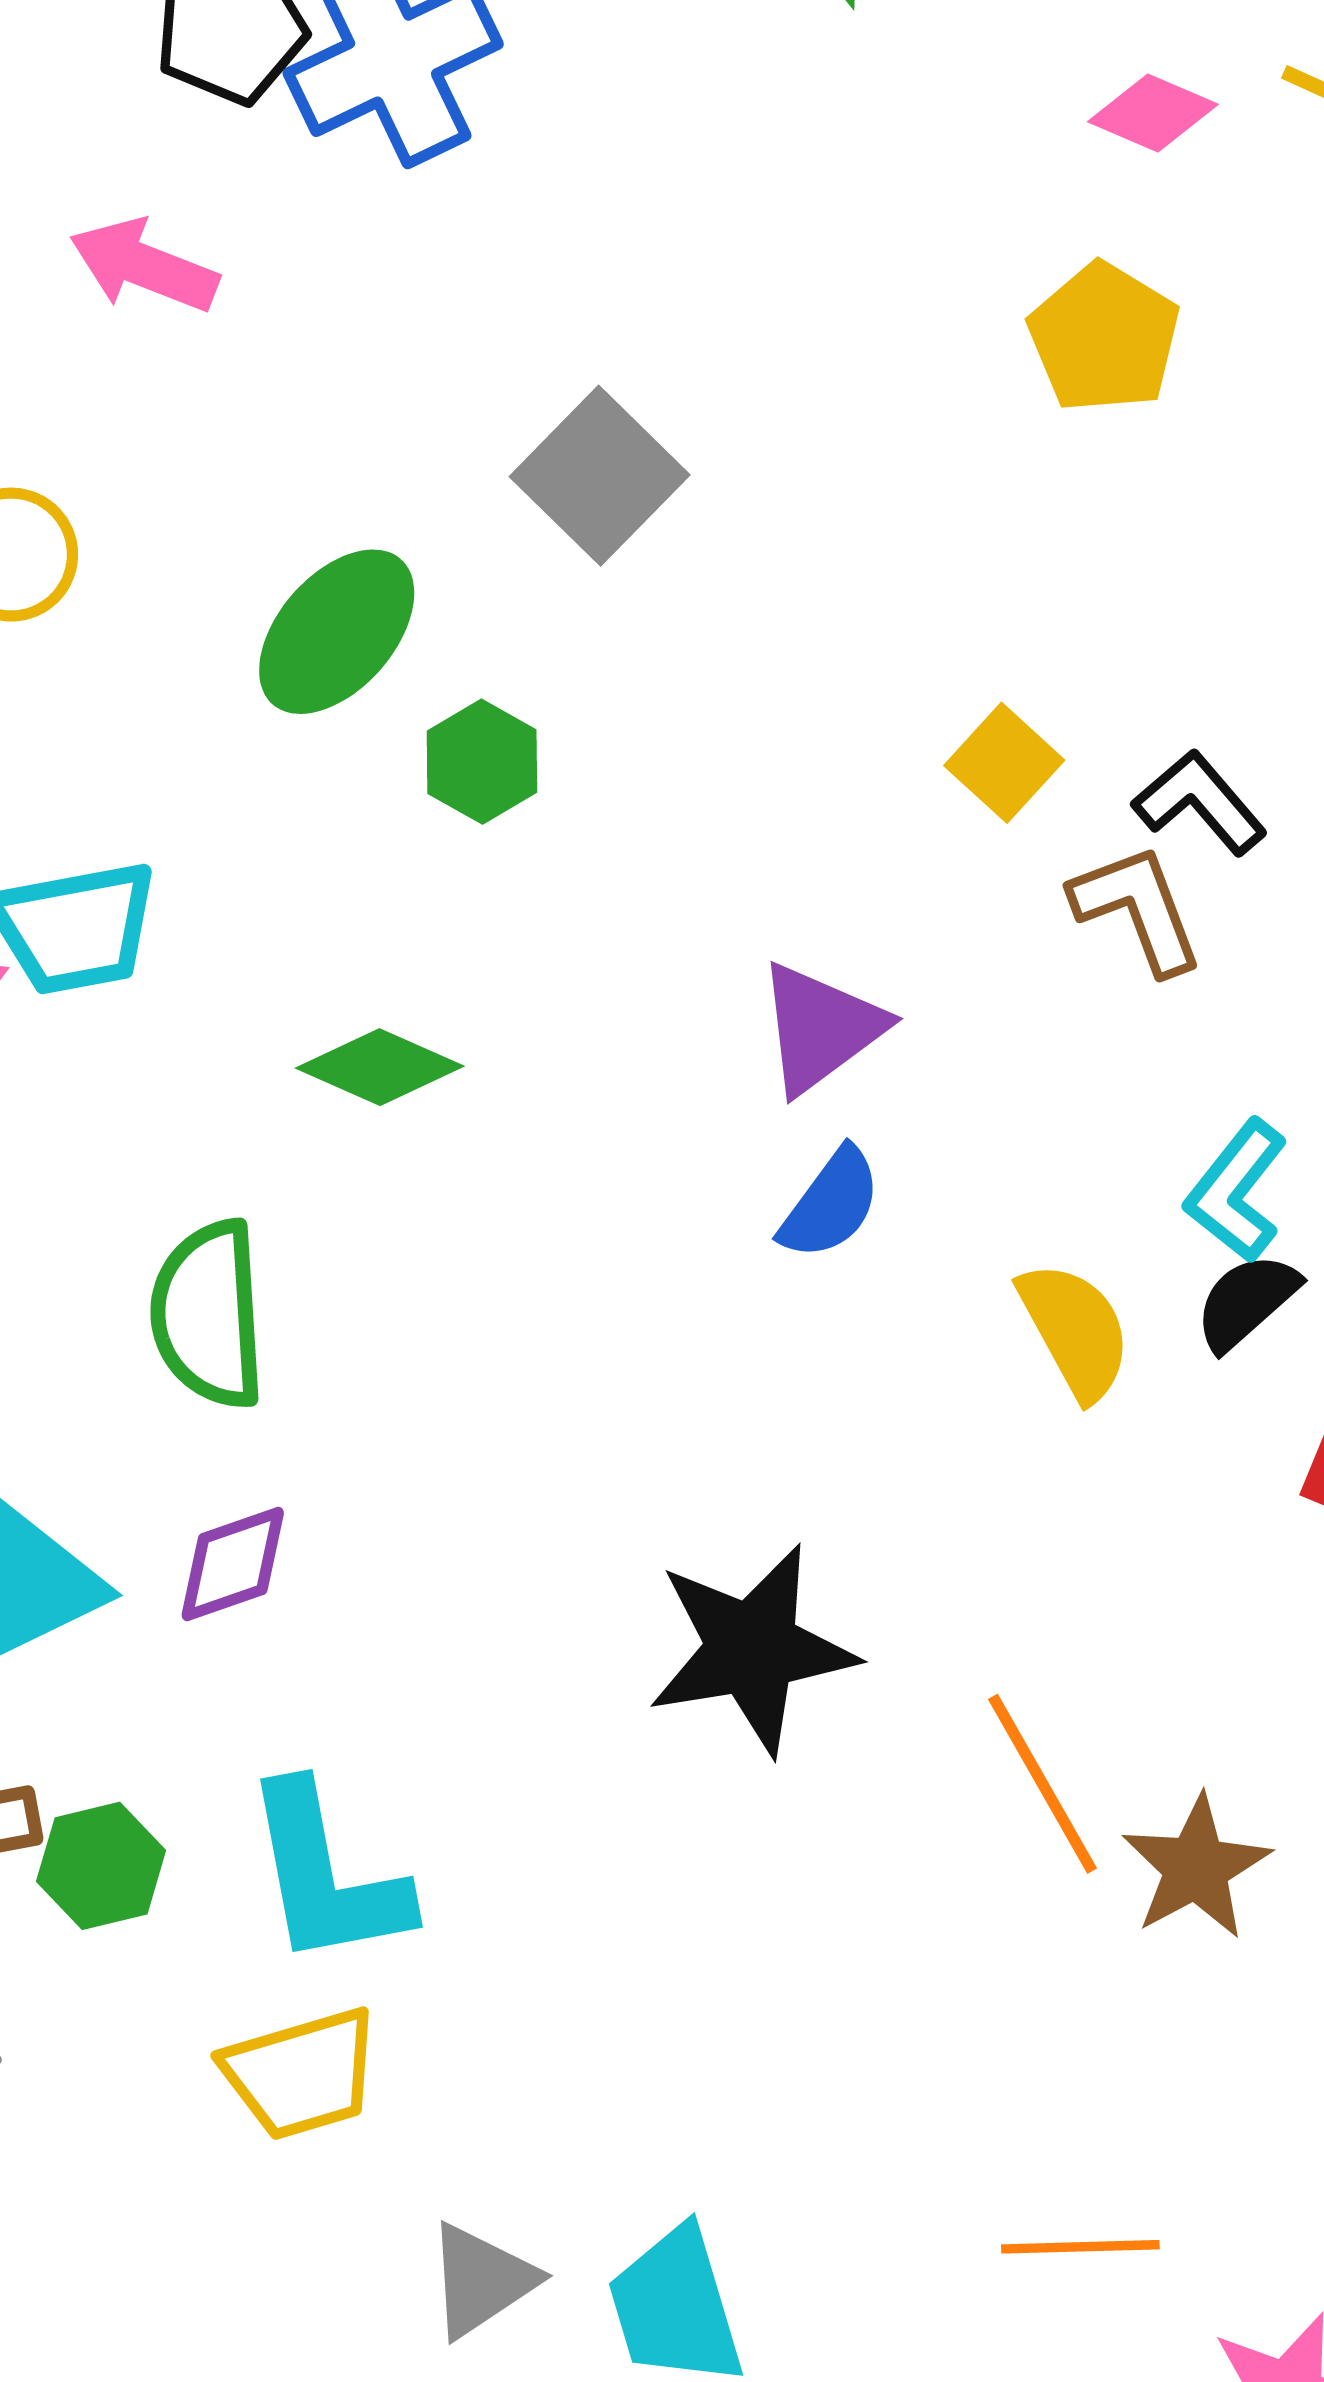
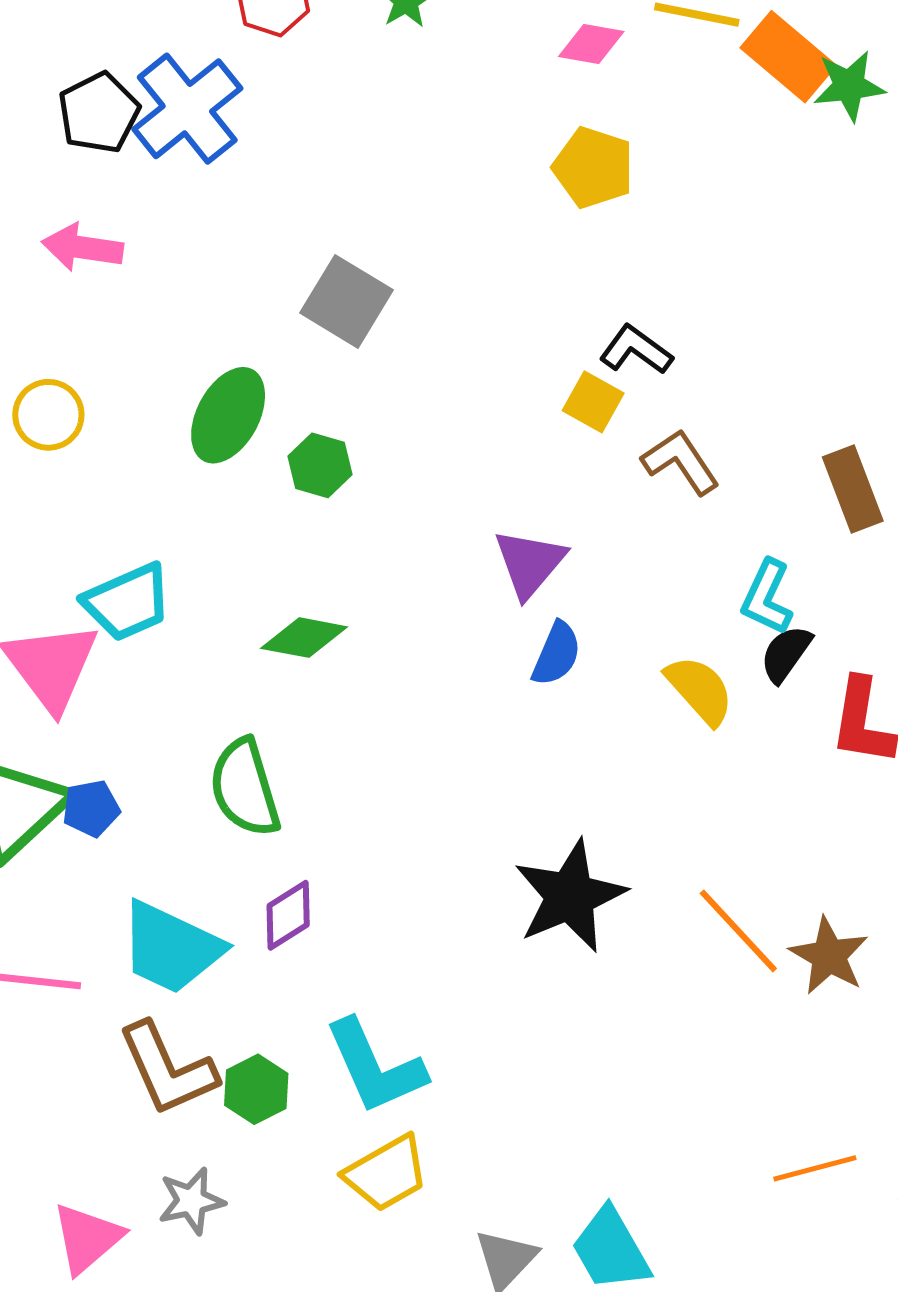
black L-shape: (1200, 802) -> (636, 350), moved

